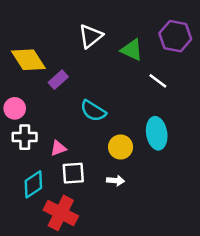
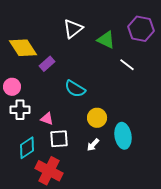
cyan ellipse: (157, 133) -> (123, 136), moved
pink triangle: (58, 148) -> (47, 119), turned 40
white arrow: (116, 181) -> (93, 145), turned 128

